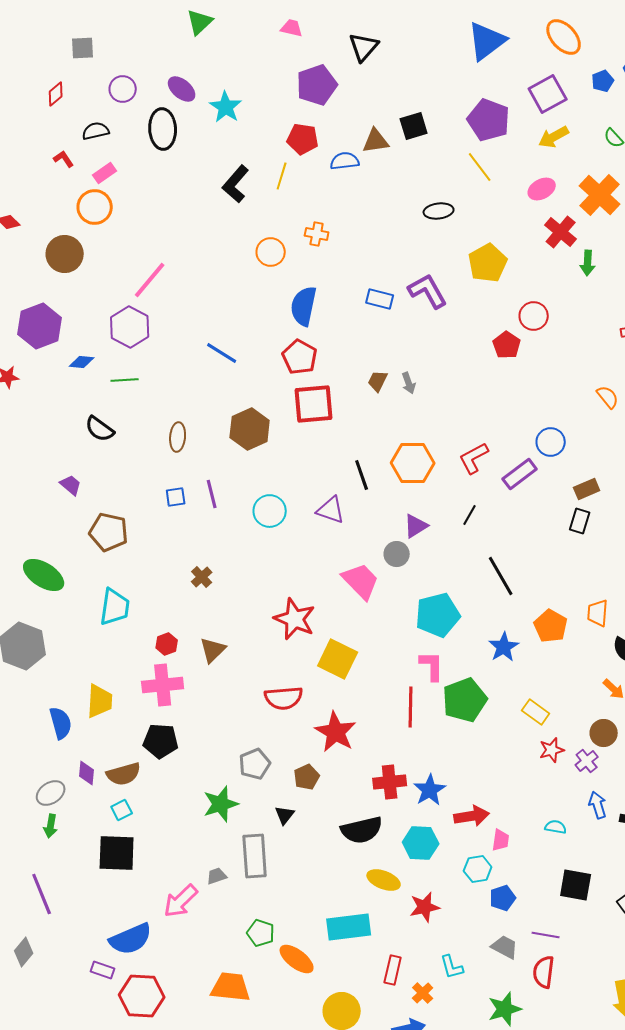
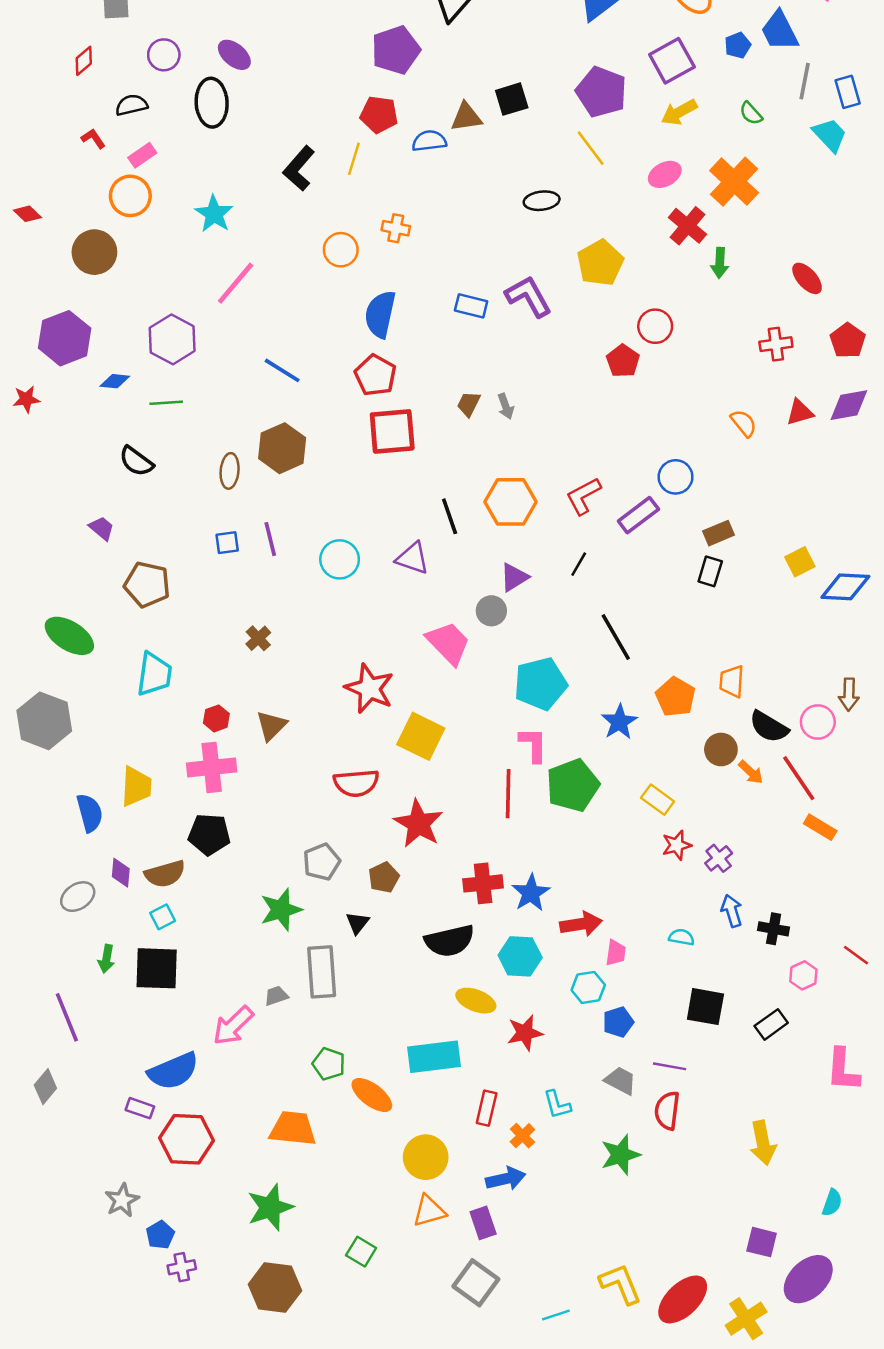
cyan star: (226, 107) -> (214, 214), moved
pink line: (150, 280) -> (236, 283), moved
brown hexagon: (250, 429) -> (282, 448), moved
brown circle: (604, 733) -> (721, 749), moved
green arrow: (51, 826) -> (106, 959), moved

